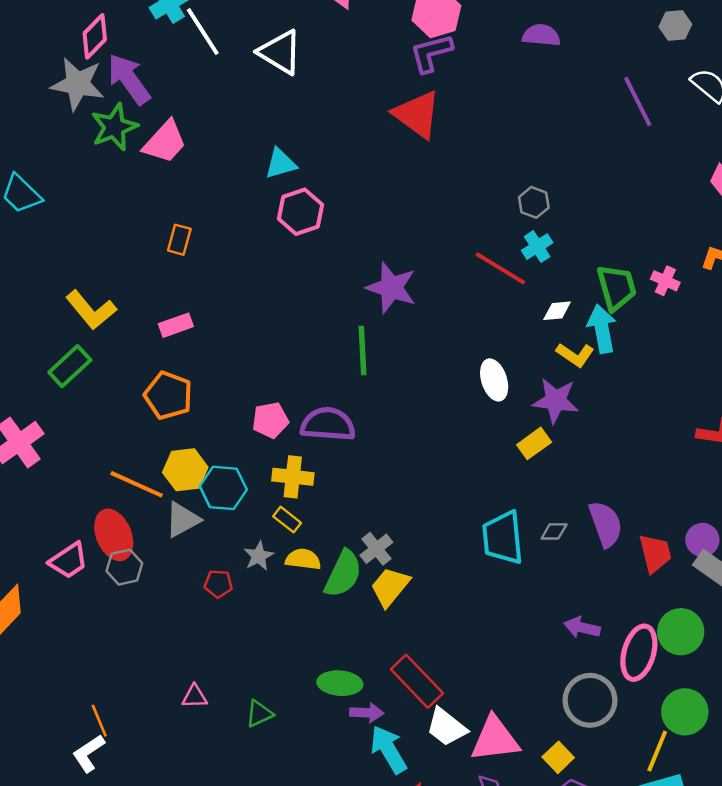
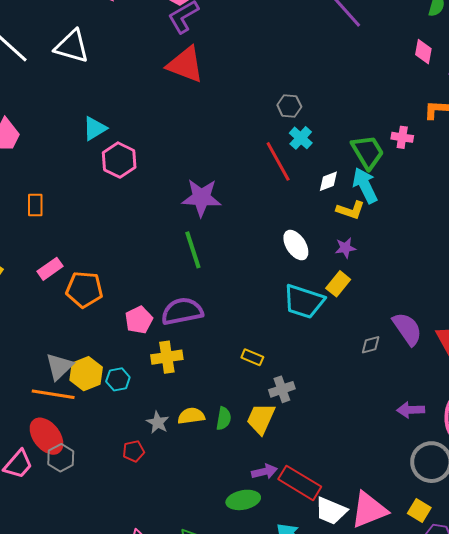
red line: (500, 268) -> (278, 161), turned 45
orange pentagon: (168, 395) -> (84, 289), moved
purple star: (556, 401) -> (345, 248), size x0.6
cyan hexagon: (223, 488) -> (118, 379), size x0.7
gray triangle: (182, 520) -> (59, 366), moved
yellow rectangle: (287, 520) -> (252, 357), moved
cyan trapezoid: (503, 538) -> (304, 301), moved, turned -51
gray cross: (376, 549) -> (282, 389), moved, turned 35
green semicircle: (343, 574) -> (224, 419), size x0.6
purple arrow: (367, 713) -> (264, 472), moved

